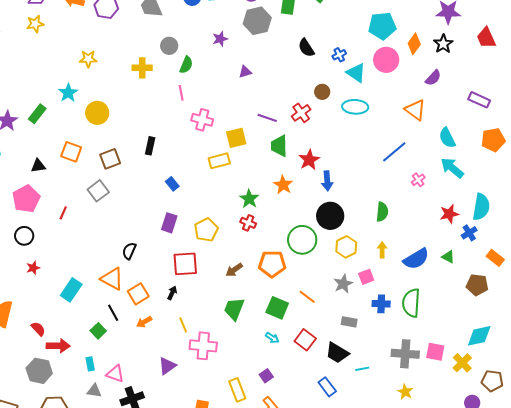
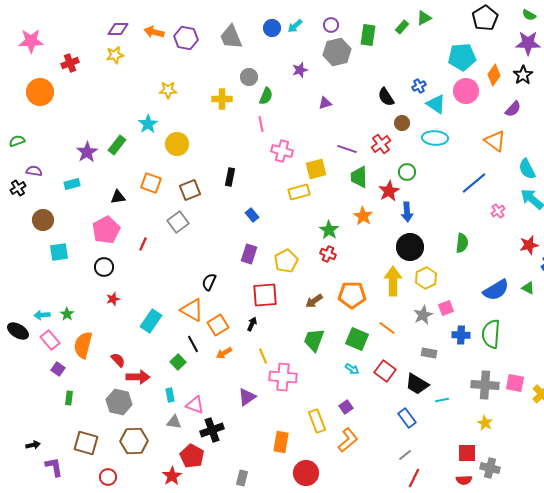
black semicircle: (306, 48) -> (386, 97), moved
green circle: (302, 240) -> (407, 172), moved, size x0.6
yellow arrow: (382, 250) -> (393, 281), moved, size x1.8

